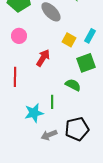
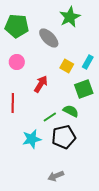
green line: (52, 102) -> (50, 117), moved, turned 56
black pentagon: (77, 129) -> (64, 137), moved
gray arrow: (49, 135) -> (56, 176), moved

